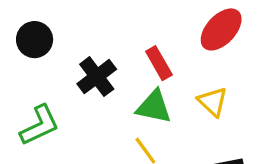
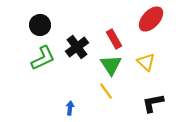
green triangle: (154, 107) -> (111, 65), turned 45
green L-shape: (40, 125) -> (43, 58), moved

